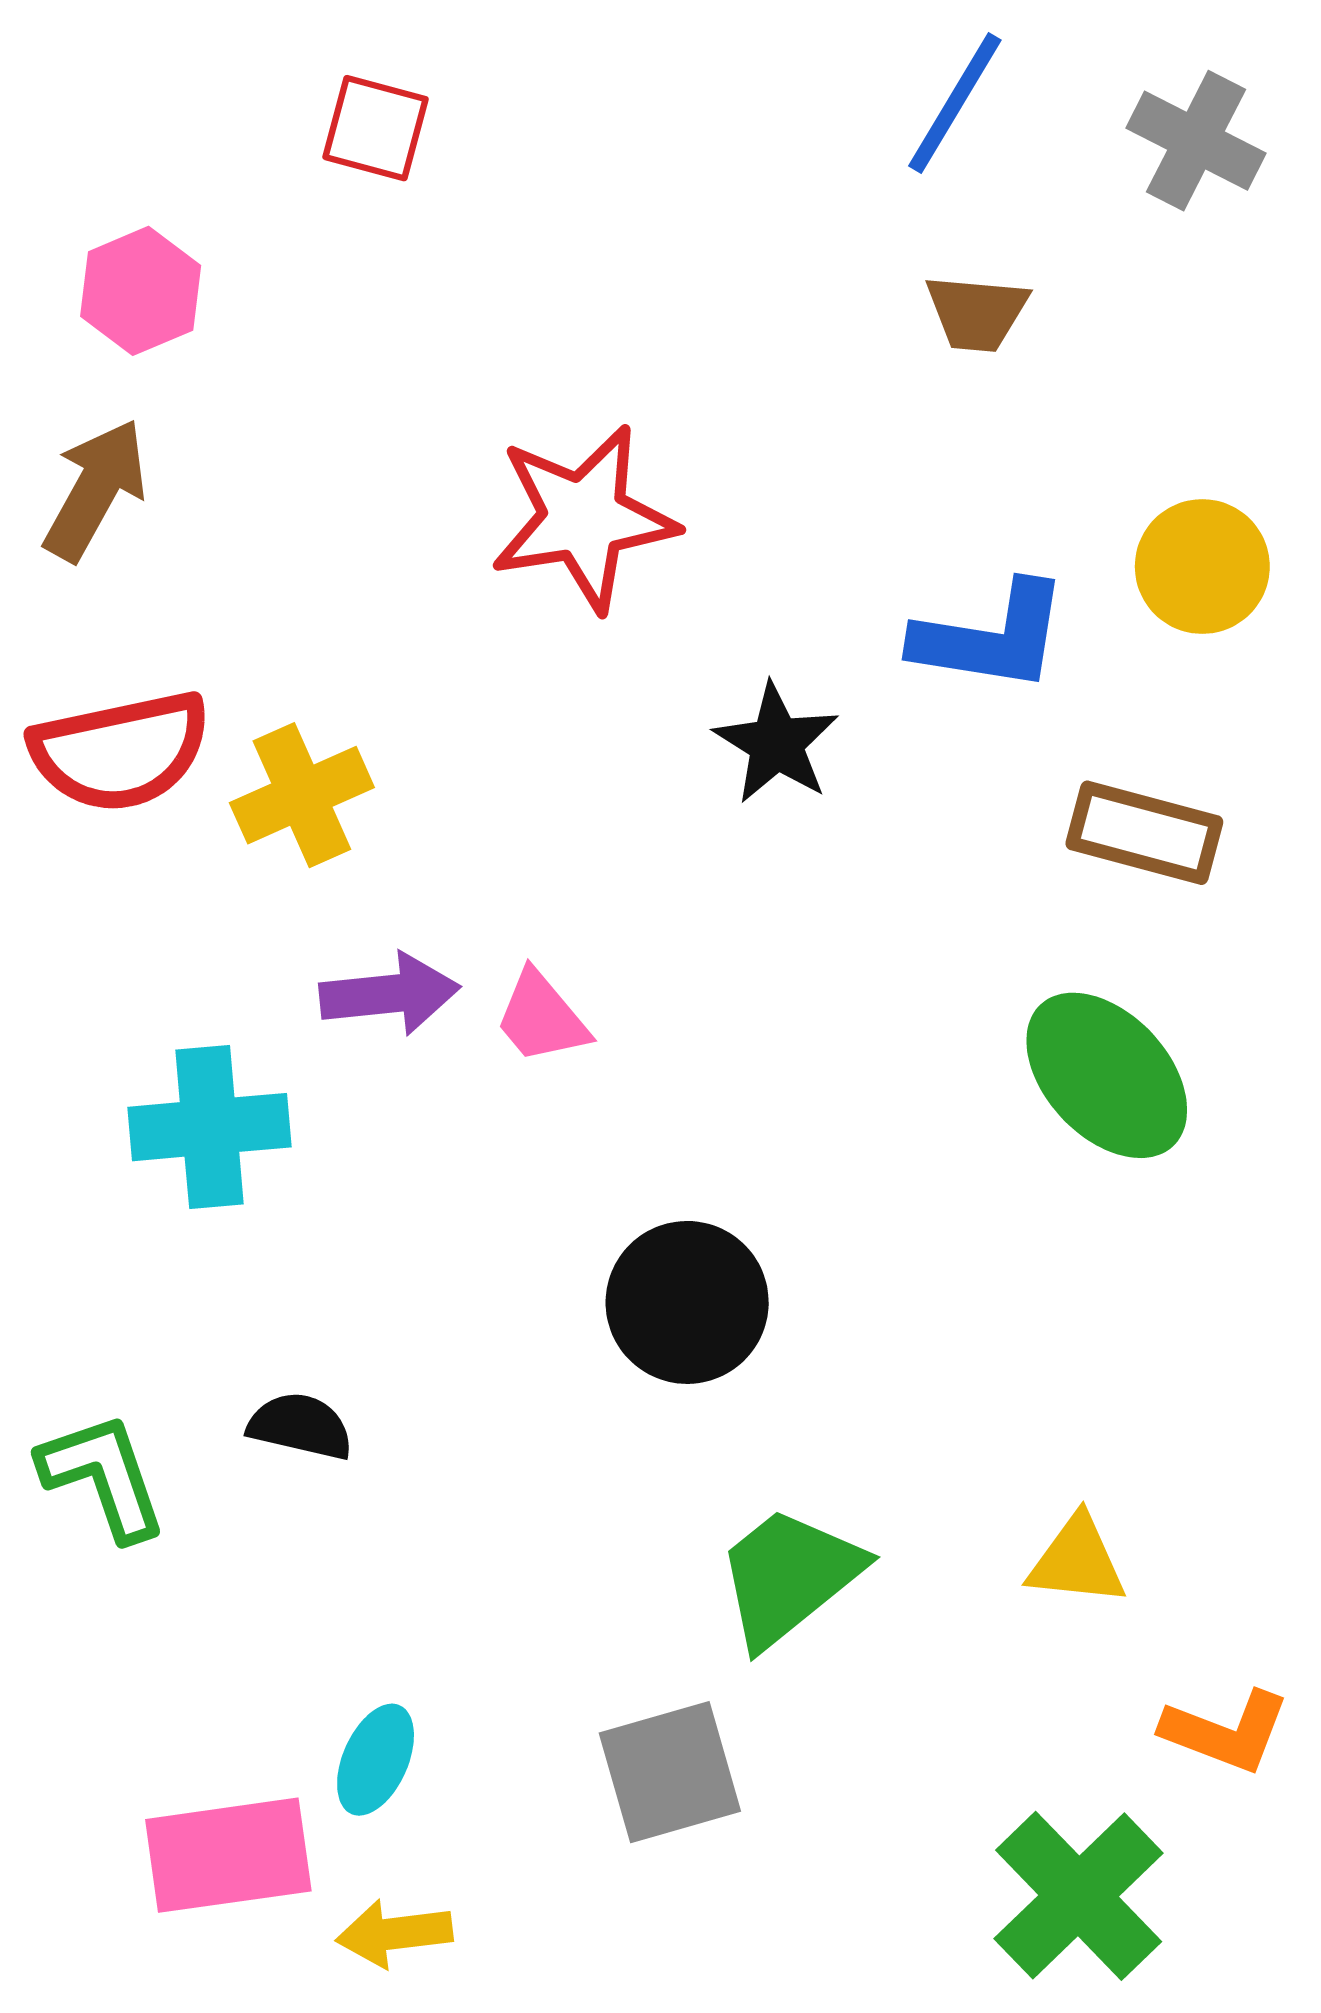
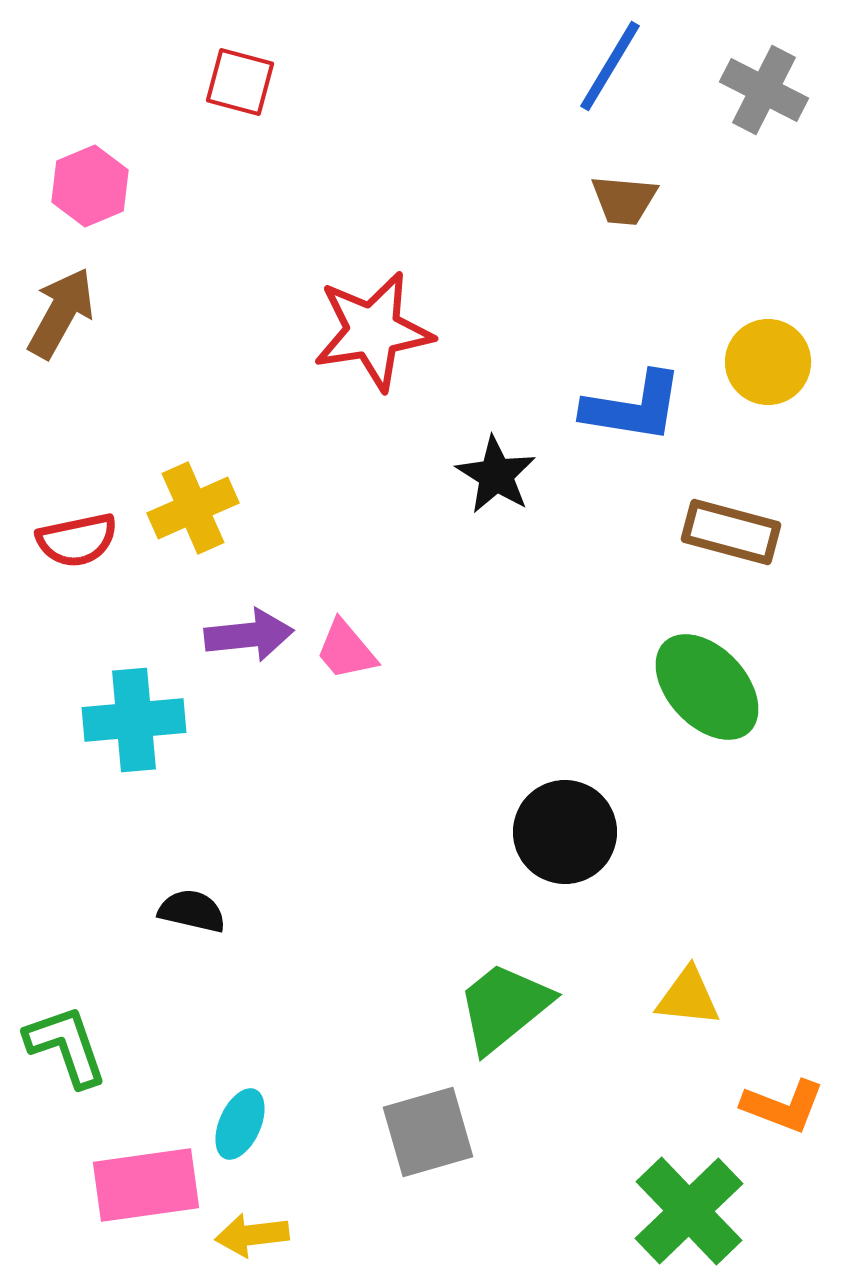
red semicircle: (120, 751) -> (77, 540), moved, size x0.7
black circle: (687, 1302) -> (565, 832), moved
green L-shape: (103, 1476) -> (66, 1046), moved

